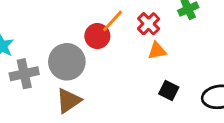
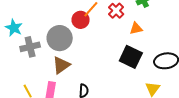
orange triangle: (157, 51) -> (136, 29), moved
black square: (169, 90) -> (131, 57), size x1.6

